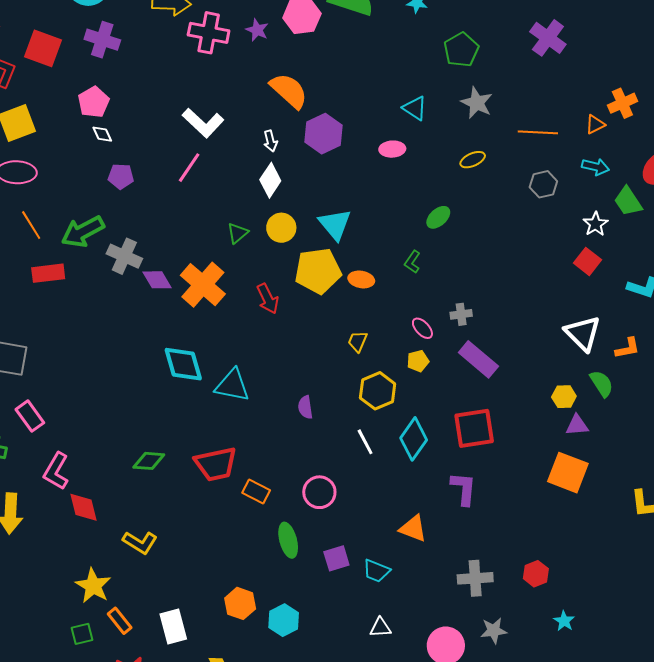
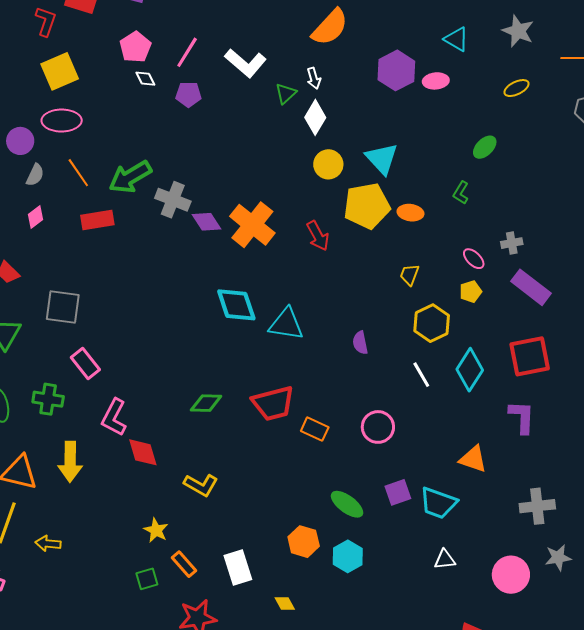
orange semicircle: (289, 91) -> (330, 27), turned 93
purple hexagon: (324, 134) -> (396, 70), moved
pink line: (189, 168) -> (187, 52), moved
purple pentagon: (121, 176) -> (188, 94), moved
green triangle: (237, 233) -> (286, 94), moved
green ellipse: (288, 540) -> (347, 504), moved, turned -36
cyan trapezoid: (376, 571) -> (438, 503), size x1.4
yellow star: (93, 586) -> (156, 530), size x0.7

